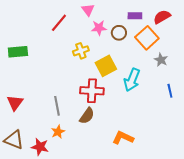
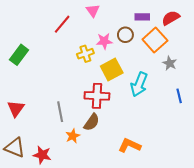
pink star: (99, 28) -> (104, 41), moved
green rectangle: (18, 52) -> (19, 55), turned -48
orange star: (58, 132) -> (73, 136), moved

